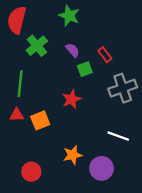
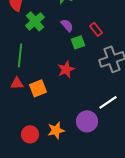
white line: (118, 136) -> (108, 102), turned -54
orange star: (73, 155) -> (56, 130), moved
purple circle: (102, 168) -> (87, 121), moved

